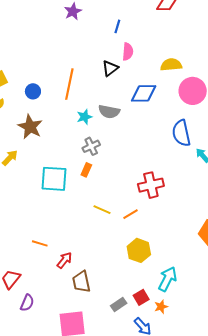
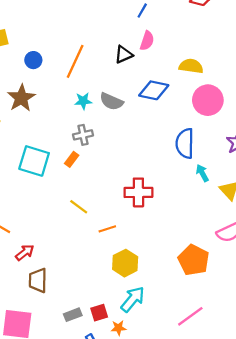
orange line: (130, 214) -> (107, 229), moved
yellow hexagon: (139, 250) -> (125, 263), moved

